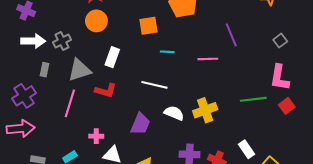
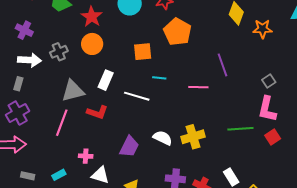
gray cross: (62, 41) -> (59, 52), moved
gray square: (280, 41) -> (269, 81), moved
gray rectangle: (44, 70) -> (18, 84), moved
white line: (154, 85) -> (137, 96), moved

